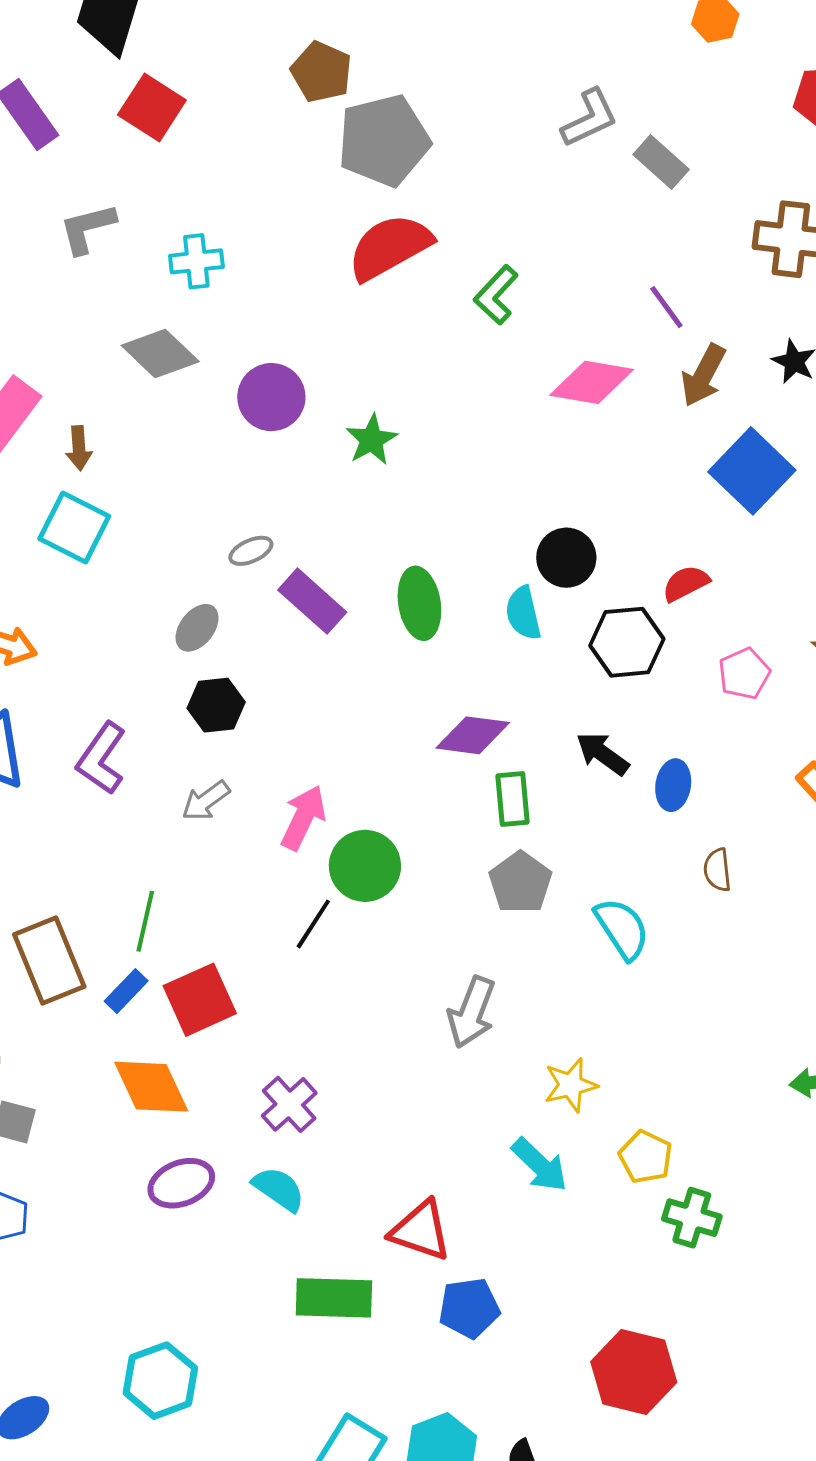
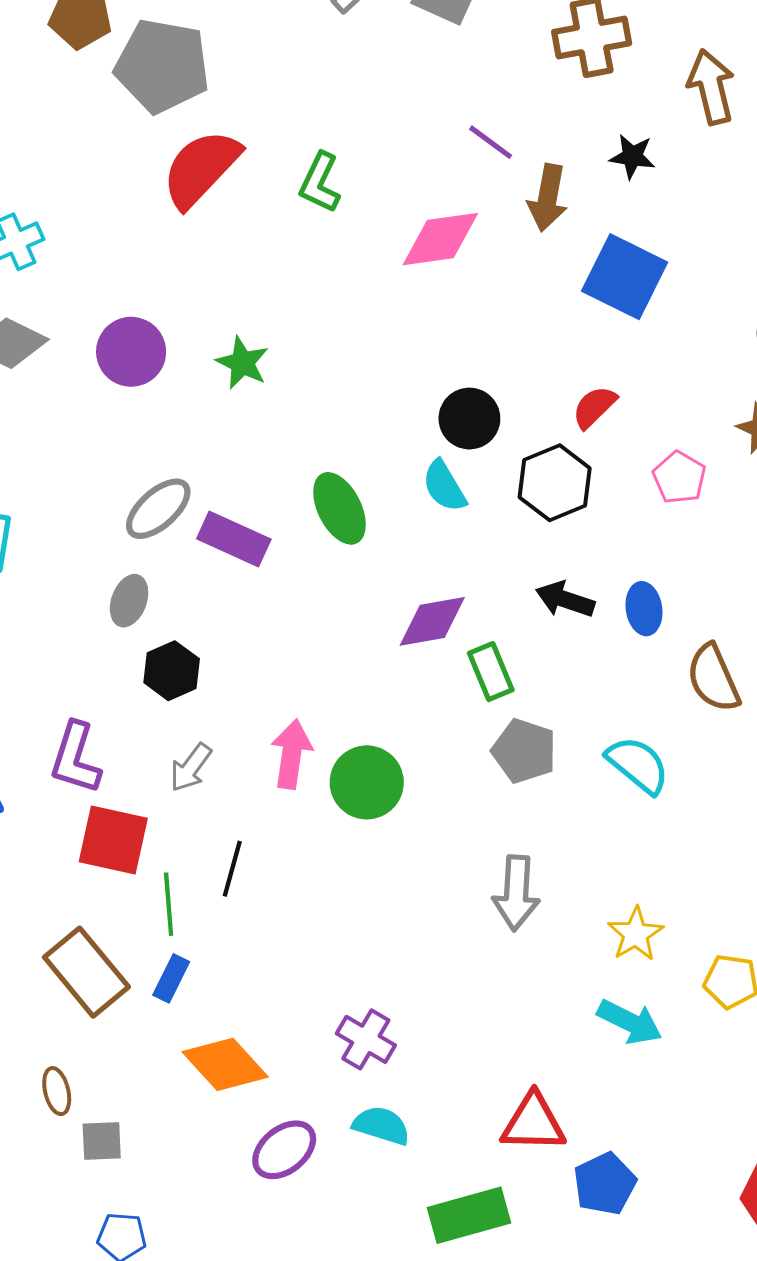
gray pentagon: (384, 140) -> (162, 66), turned -30
gray ellipse: (251, 551) -> (158, 509), size x1.6
brown semicircle: (717, 870) -> (713, 678), size x1.6
black line: (313, 924) -> (232, 869), moved
red square: (200, 1000) -> (113, 840), moved, turned -36

